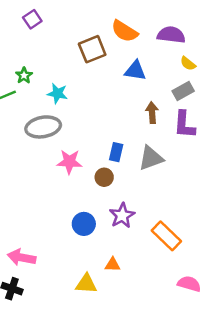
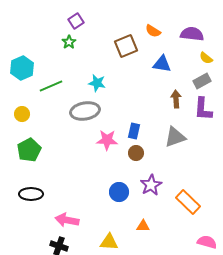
orange semicircle: (125, 31) -> (153, 31), size x0.7
green star: (24, 75) -> (69, 42), moved
blue rectangle: (116, 152) -> (134, 131), moved
yellow triangle: (86, 284) -> (109, 242), moved

